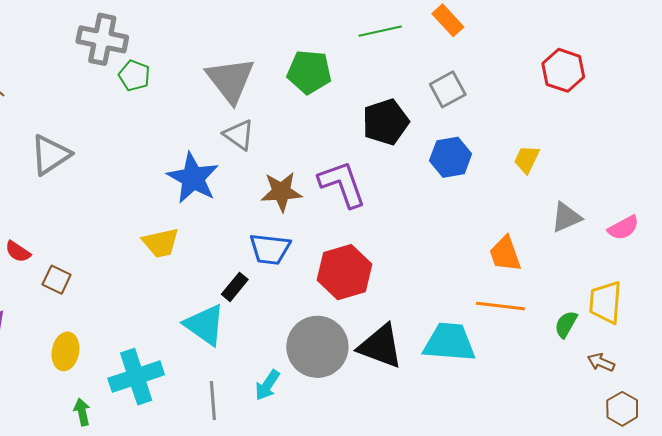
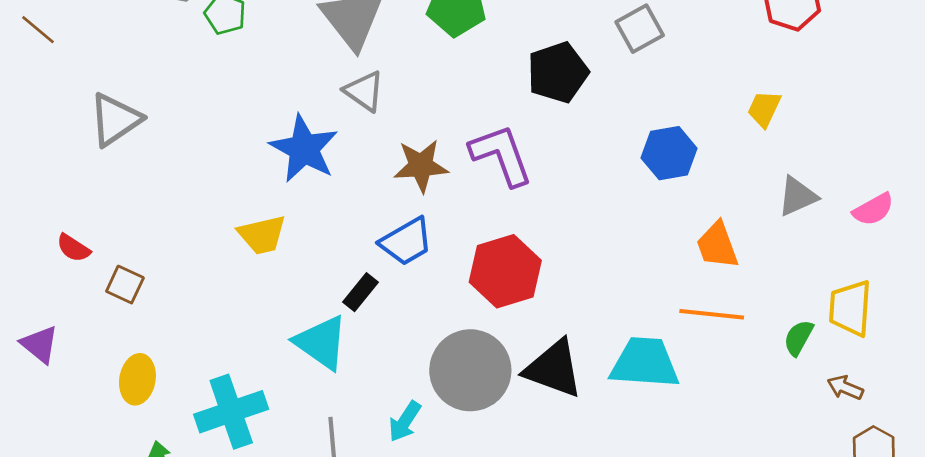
blue hexagon: (451, 157) -> (669, 153), moved
yellow trapezoid: (527, 159) -> (764, 109), moved
blue trapezoid: (270, 249) -> (406, 242), turned -36

